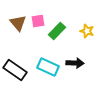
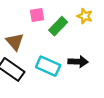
brown triangle: (18, 23) -> (15, 42), moved
yellow star: (87, 31) -> (85, 16), moved

